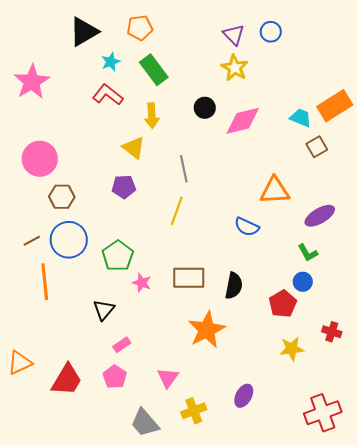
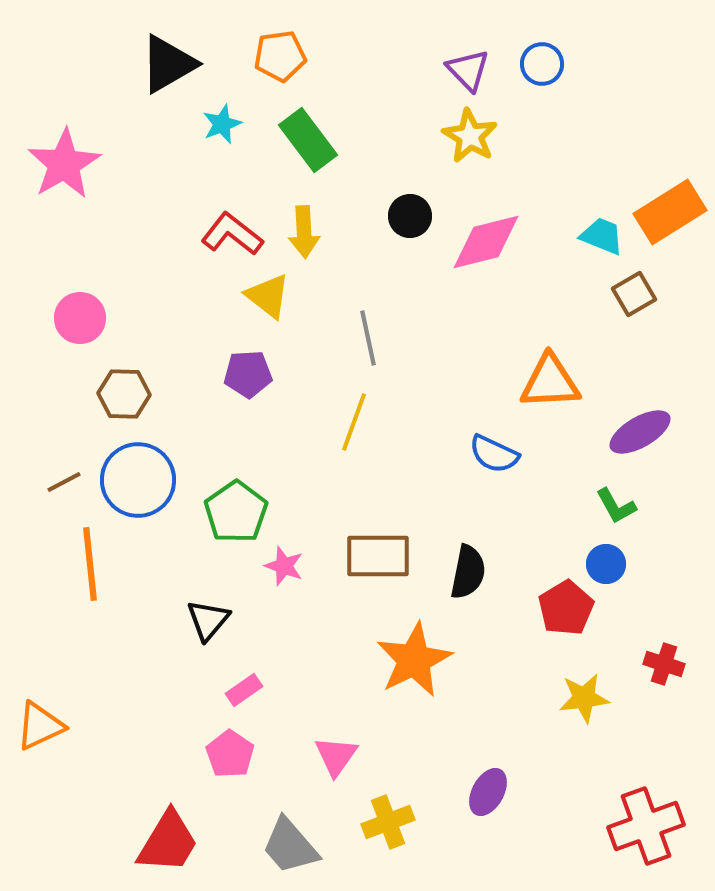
red L-shape: (108, 95) -> (232, 234), moved
pink circle: (40, 159) -> (80, 318), size x0.7
red trapezoid: (67, 380) -> (168, 842), moved

